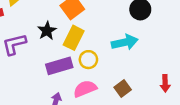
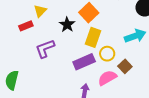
black star: (47, 31) -> (67, 25), moved
brown square: (123, 88) -> (125, 66), moved

